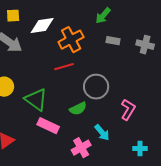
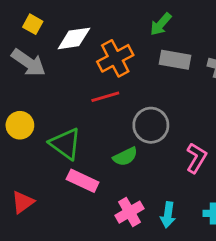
yellow square: (13, 16) -> (33, 24), turned 32
gray rectangle: (113, 41) -> (175, 60), size x1.5
cyan arrow: (102, 133) -> (168, 215), moved, turned 48

